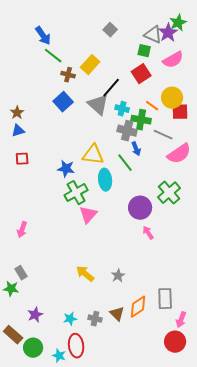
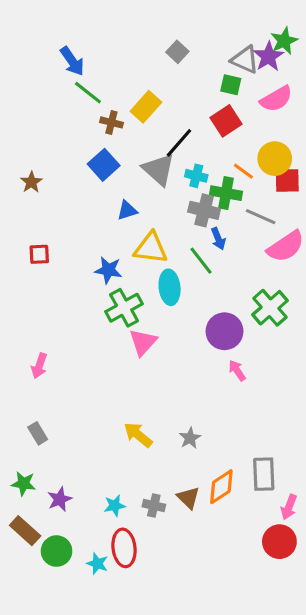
blue triangle: (18, 131) -> (127, 210), moved
green star: (11, 289) -> (24, 484), moved

